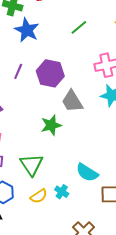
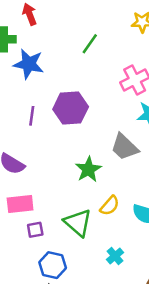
gray trapezoid: (72, 101) -> (124, 147), moved
cyan cross: (62, 192) -> (115, 256), moved, turned 32
yellow semicircle: (39, 196) -> (110, 206), moved

